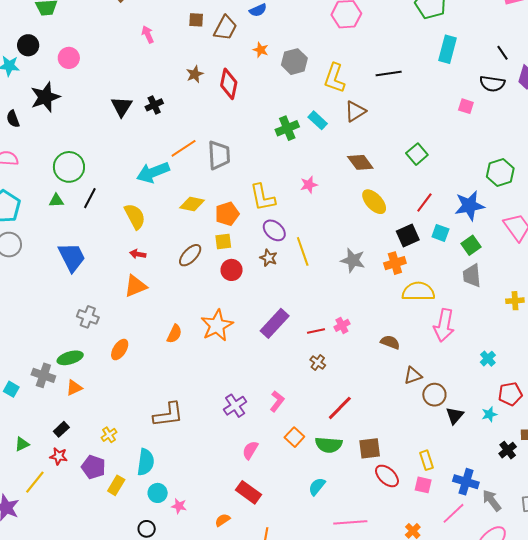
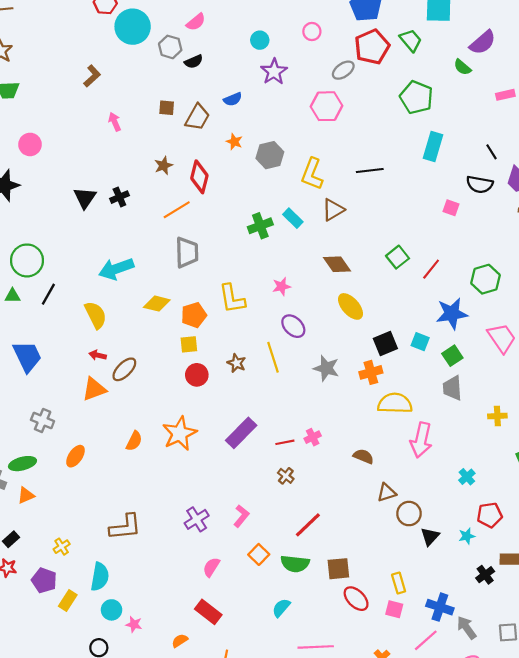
orange line: (184, 148) -> (177, 210), moved
red line: (424, 203) -> (431, 269), moved
purple ellipse: (274, 230) -> (293, 326), moved
brown ellipse: (190, 255) -> (124, 369), moved

